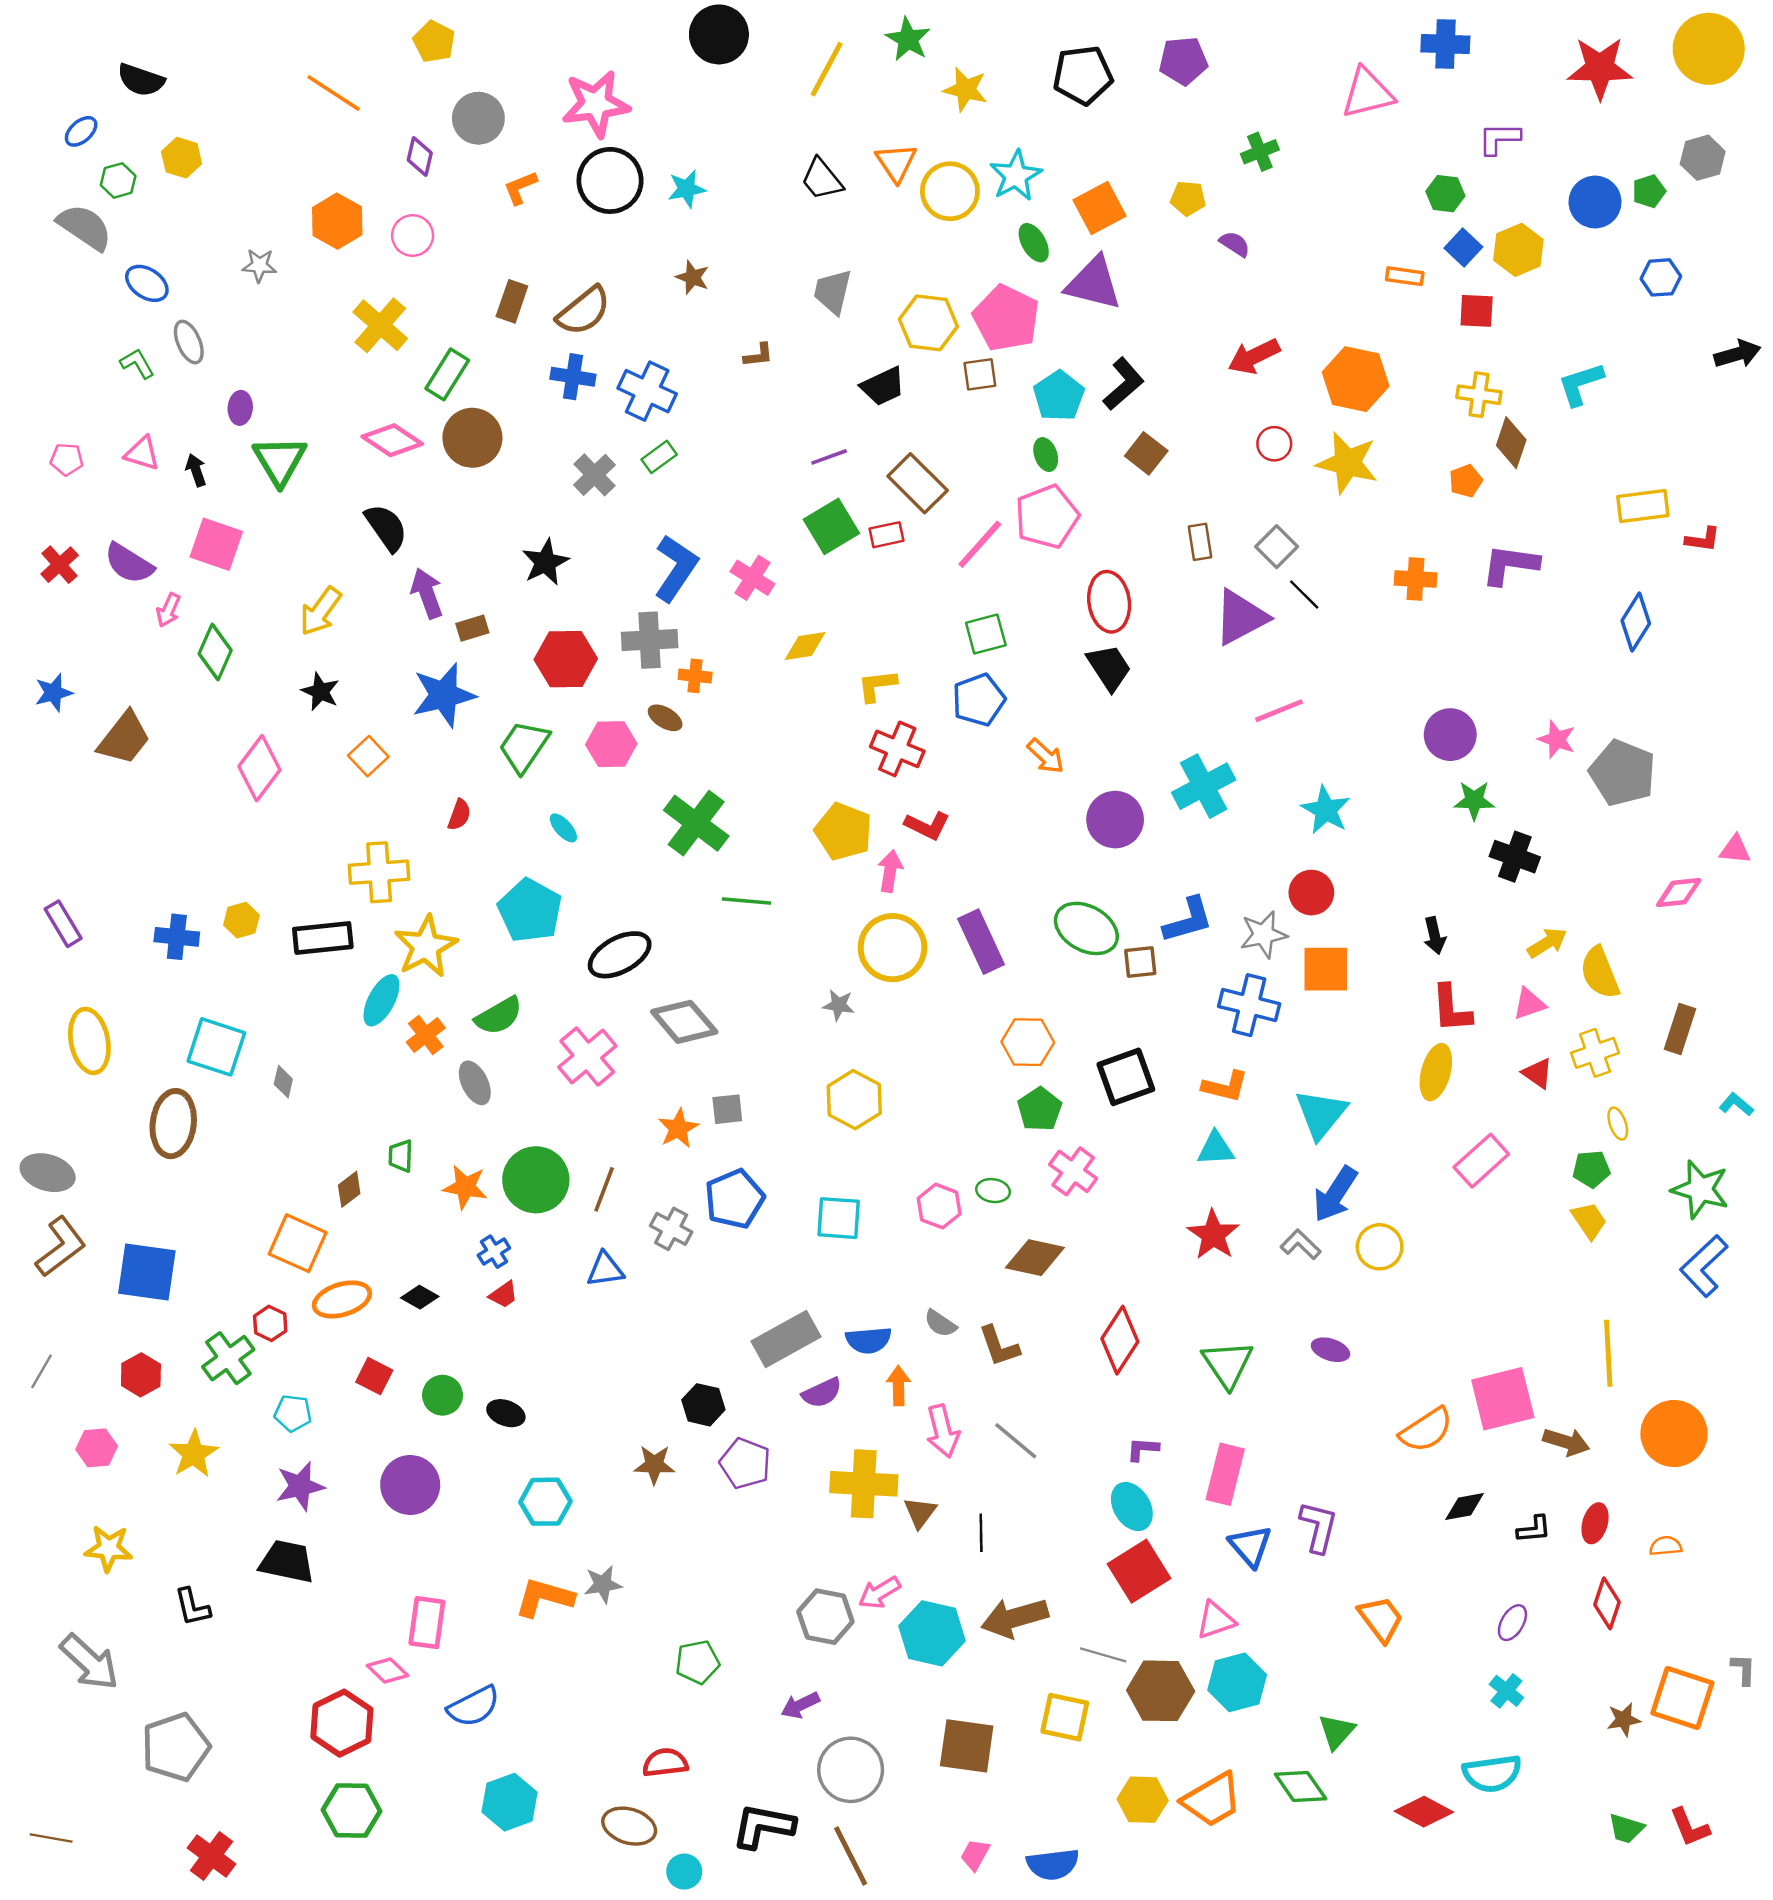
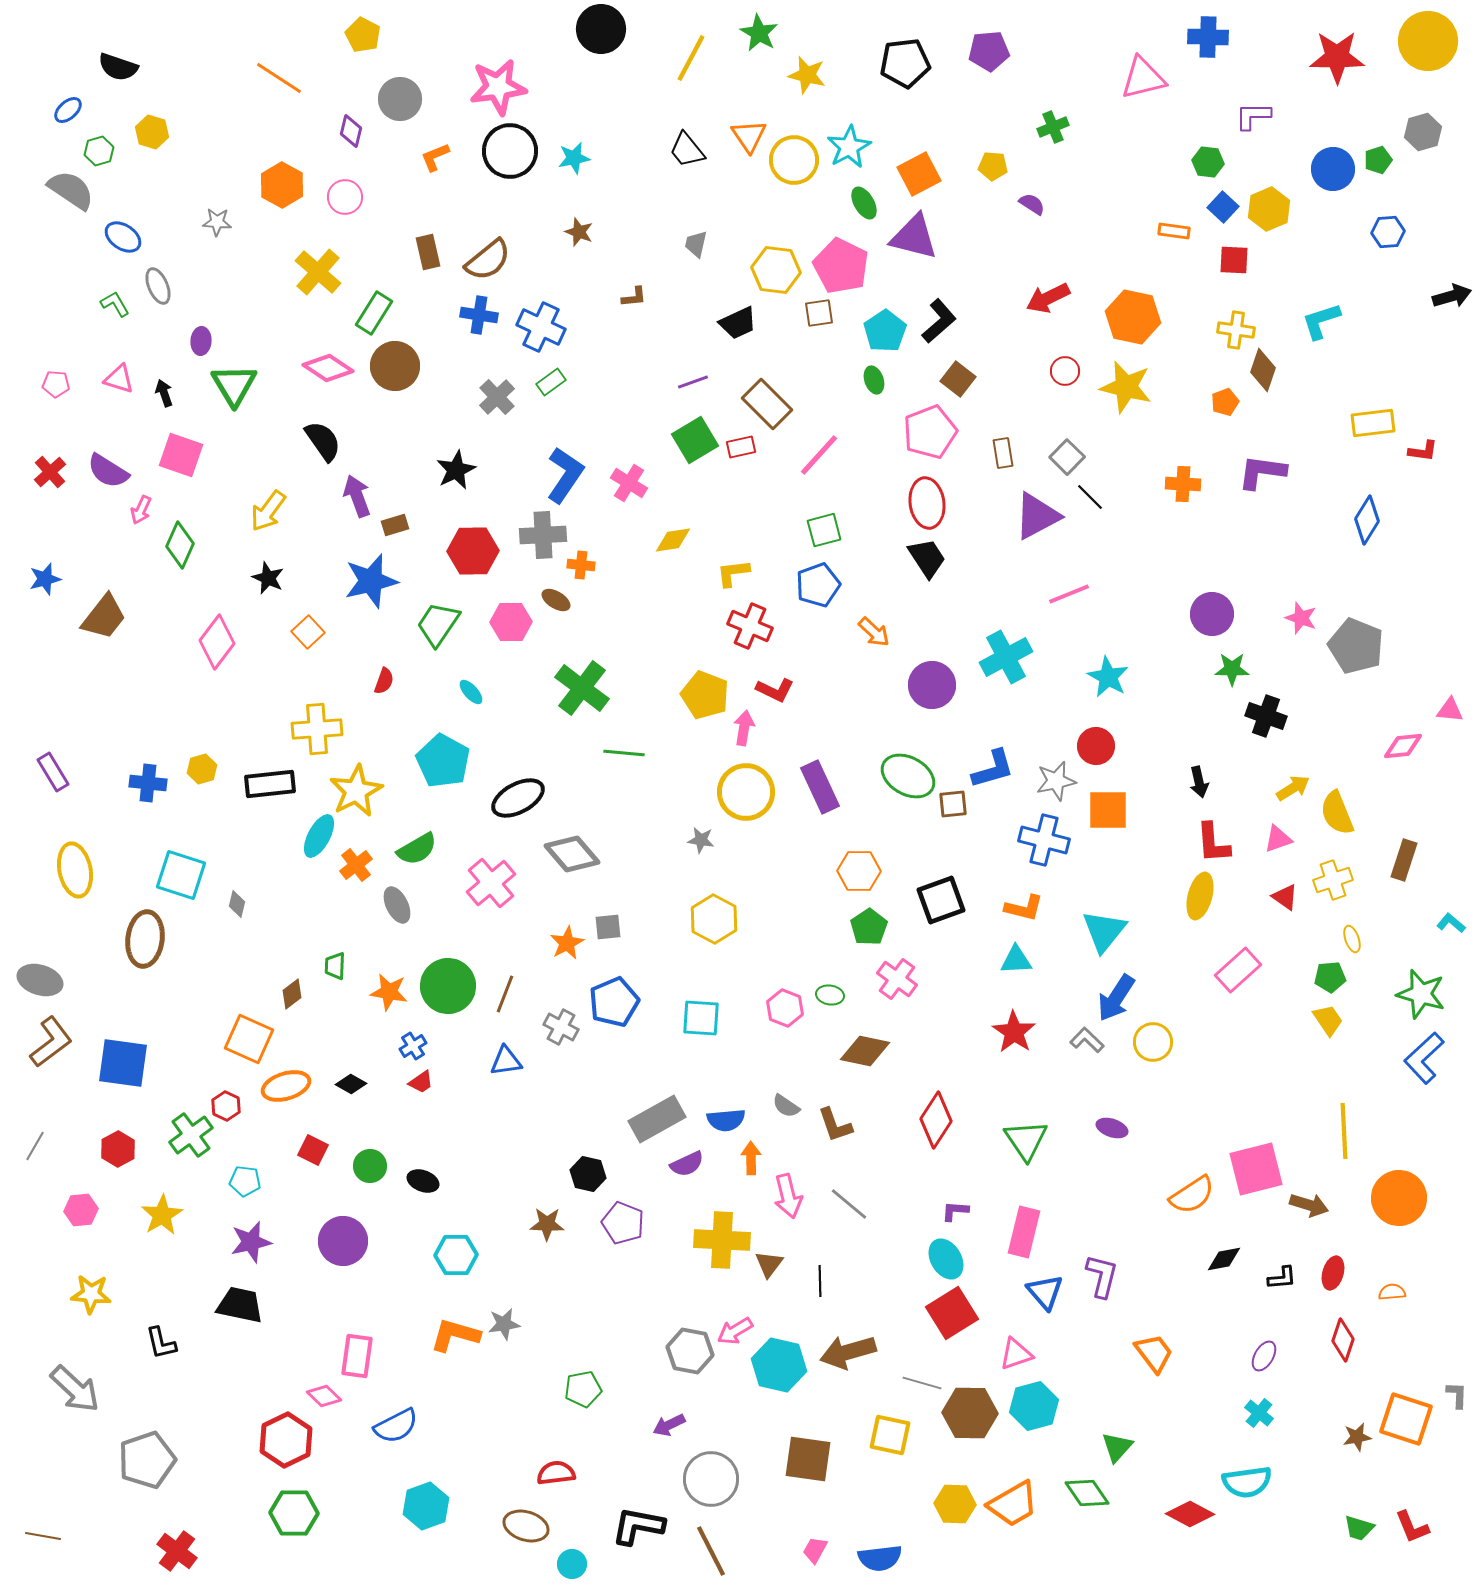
gray trapezoid: (833, 292) -> (696, 244), size x0.7
brown rectangle: (512, 301) -> (428, 252), turned -32
pink pentagon: (1047, 517) -> (930, 432), moved

